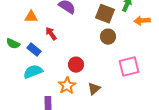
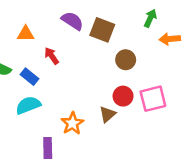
brown square: (105, 14) -> (102, 30), moved
red circle: (76, 65) -> (123, 96), moved
brown triangle: (94, 89) -> (107, 114), moved

